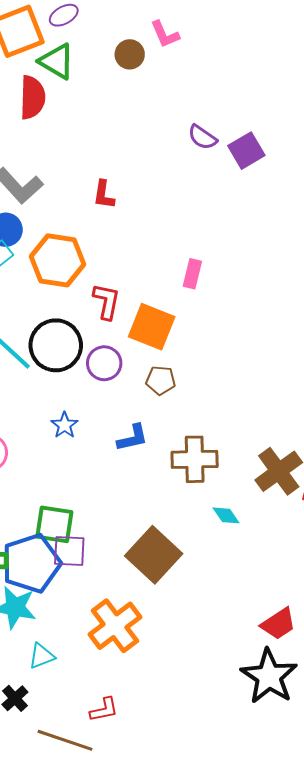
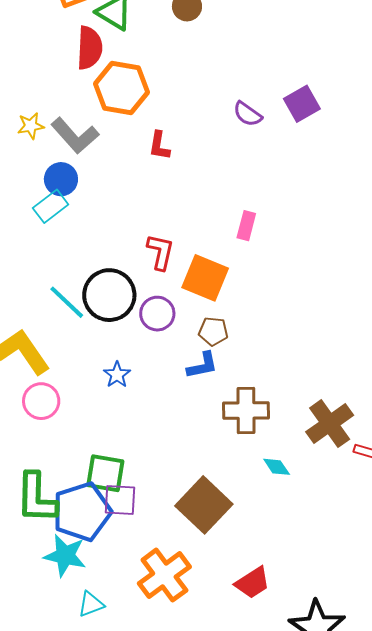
purple semicircle: (202, 137) -> (248, 114), moved
orange hexagon: (57, 260) -> (122, 88), moved
blue L-shape: (133, 438) -> (202, 365), moved
red trapezoid: (278, 624) -> (253, 583), moved

